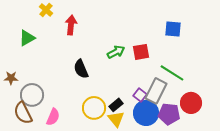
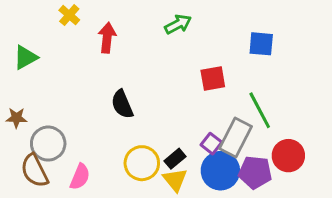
green triangle: (27, 38) -> (25, 57), moved
green arrow: (116, 52) -> (178, 24), moved
green line: (172, 73) -> (260, 110), turned 30

